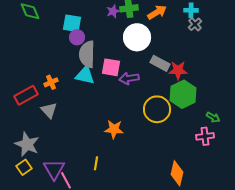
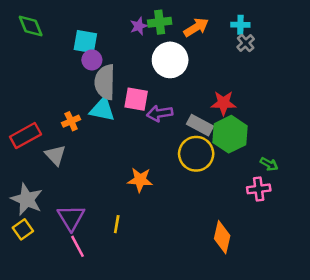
gray rectangle: (160, 63) -> (200, 125), moved
orange cross: (51, 82) -> (71, 121), moved
purple triangle: (54, 169) -> (71, 218), moved

